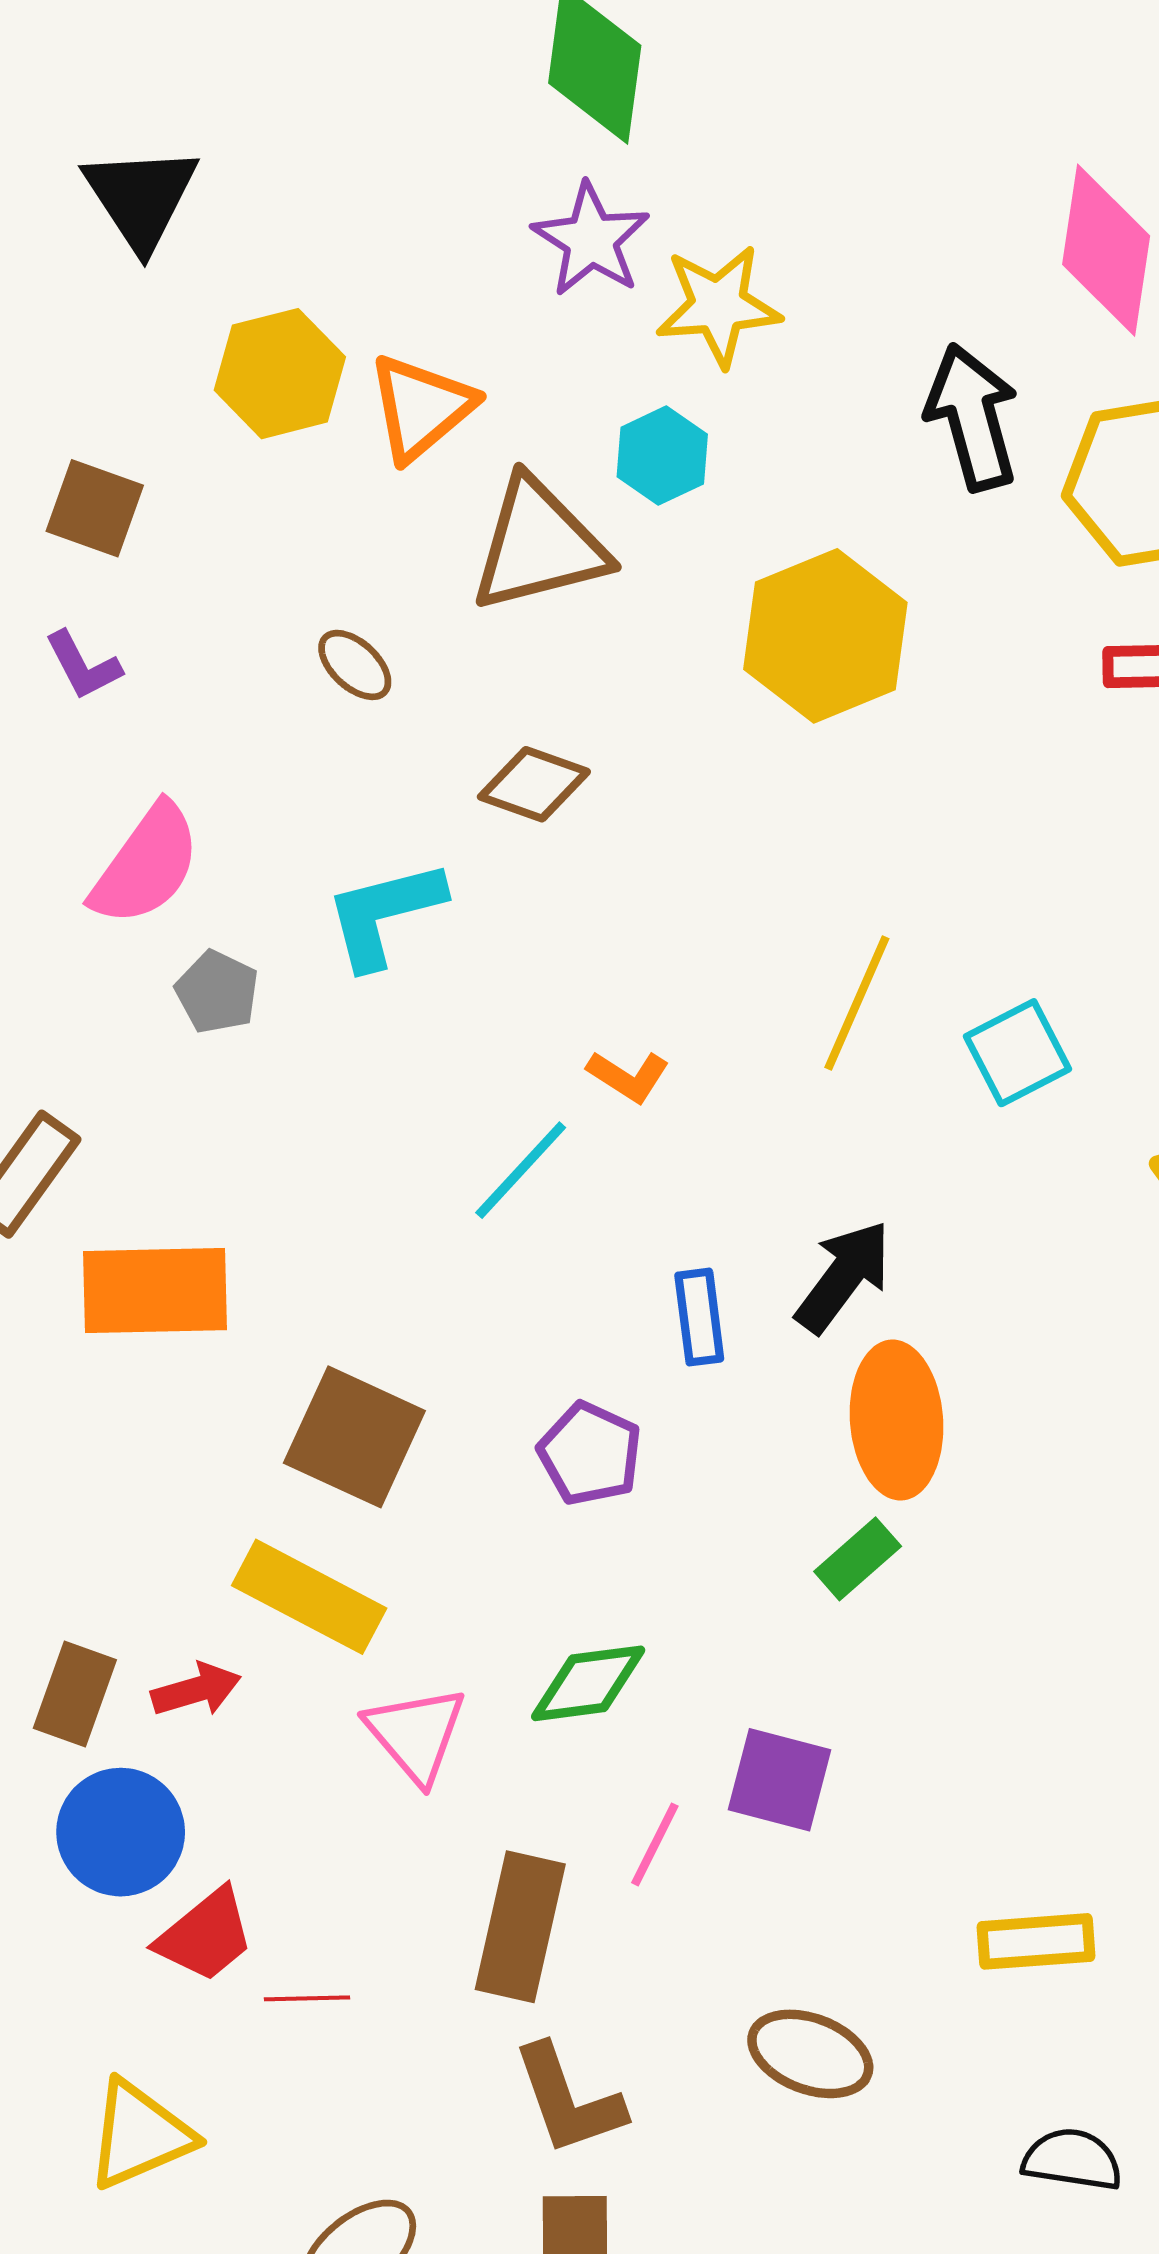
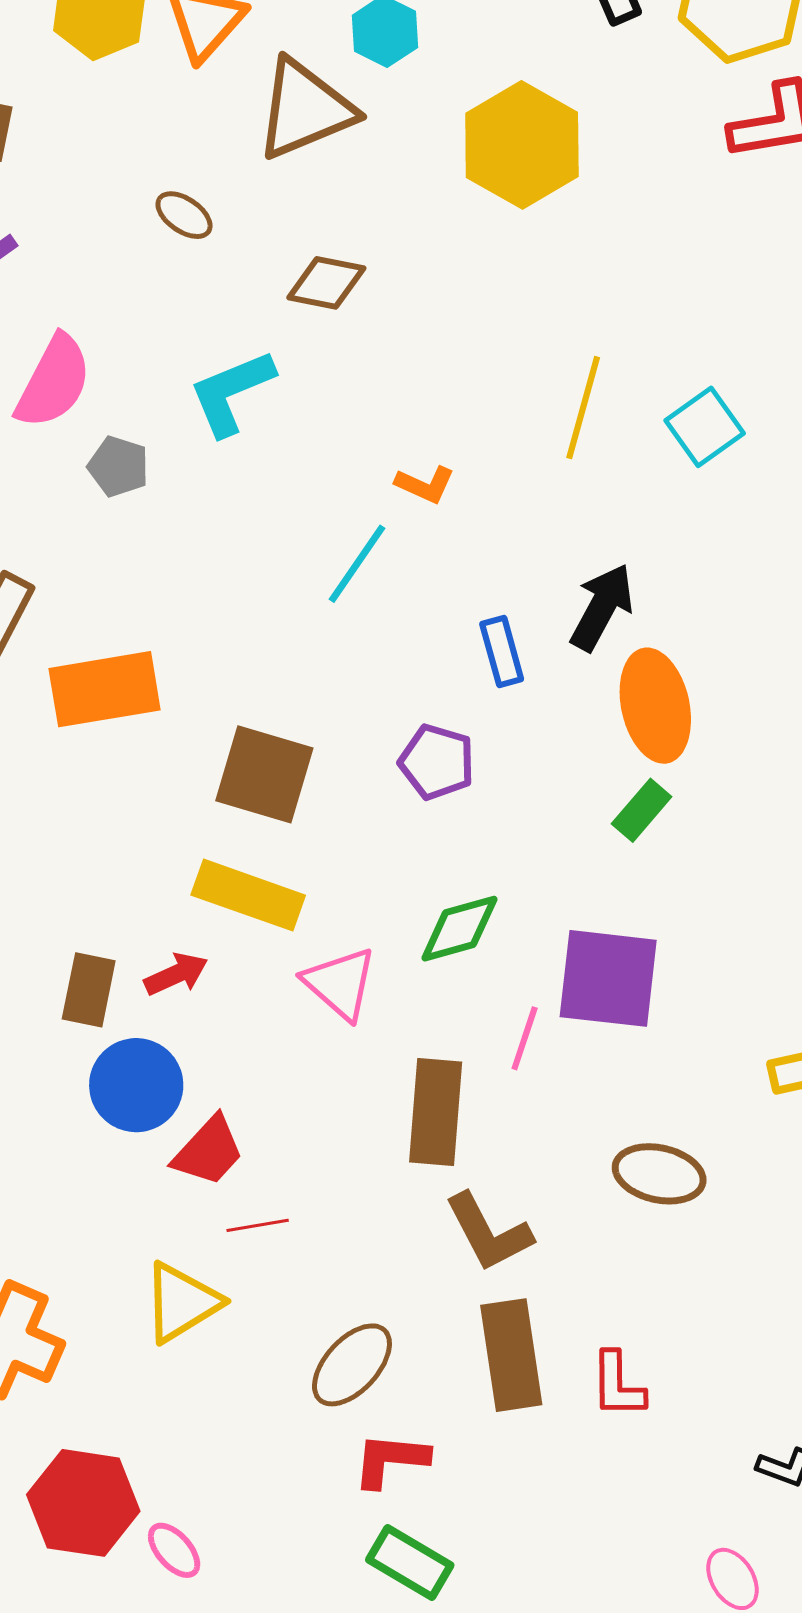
purple square: (780, 1780) -> (608, 978), size x1.4
red line: (307, 1998) -> (258, 1225), moved

